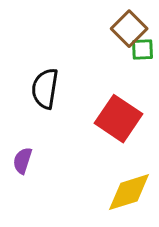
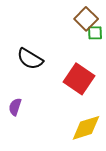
black semicircle: (45, 89) -> (30, 59), turned -68

